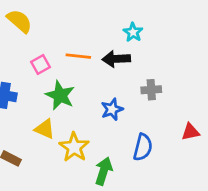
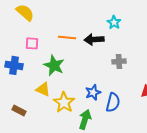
cyan star: (133, 32) -> (114, 22), moved
pink square: (40, 64) -> (32, 43), moved, turned 32
blue star: (112, 109) -> (93, 92), moved

